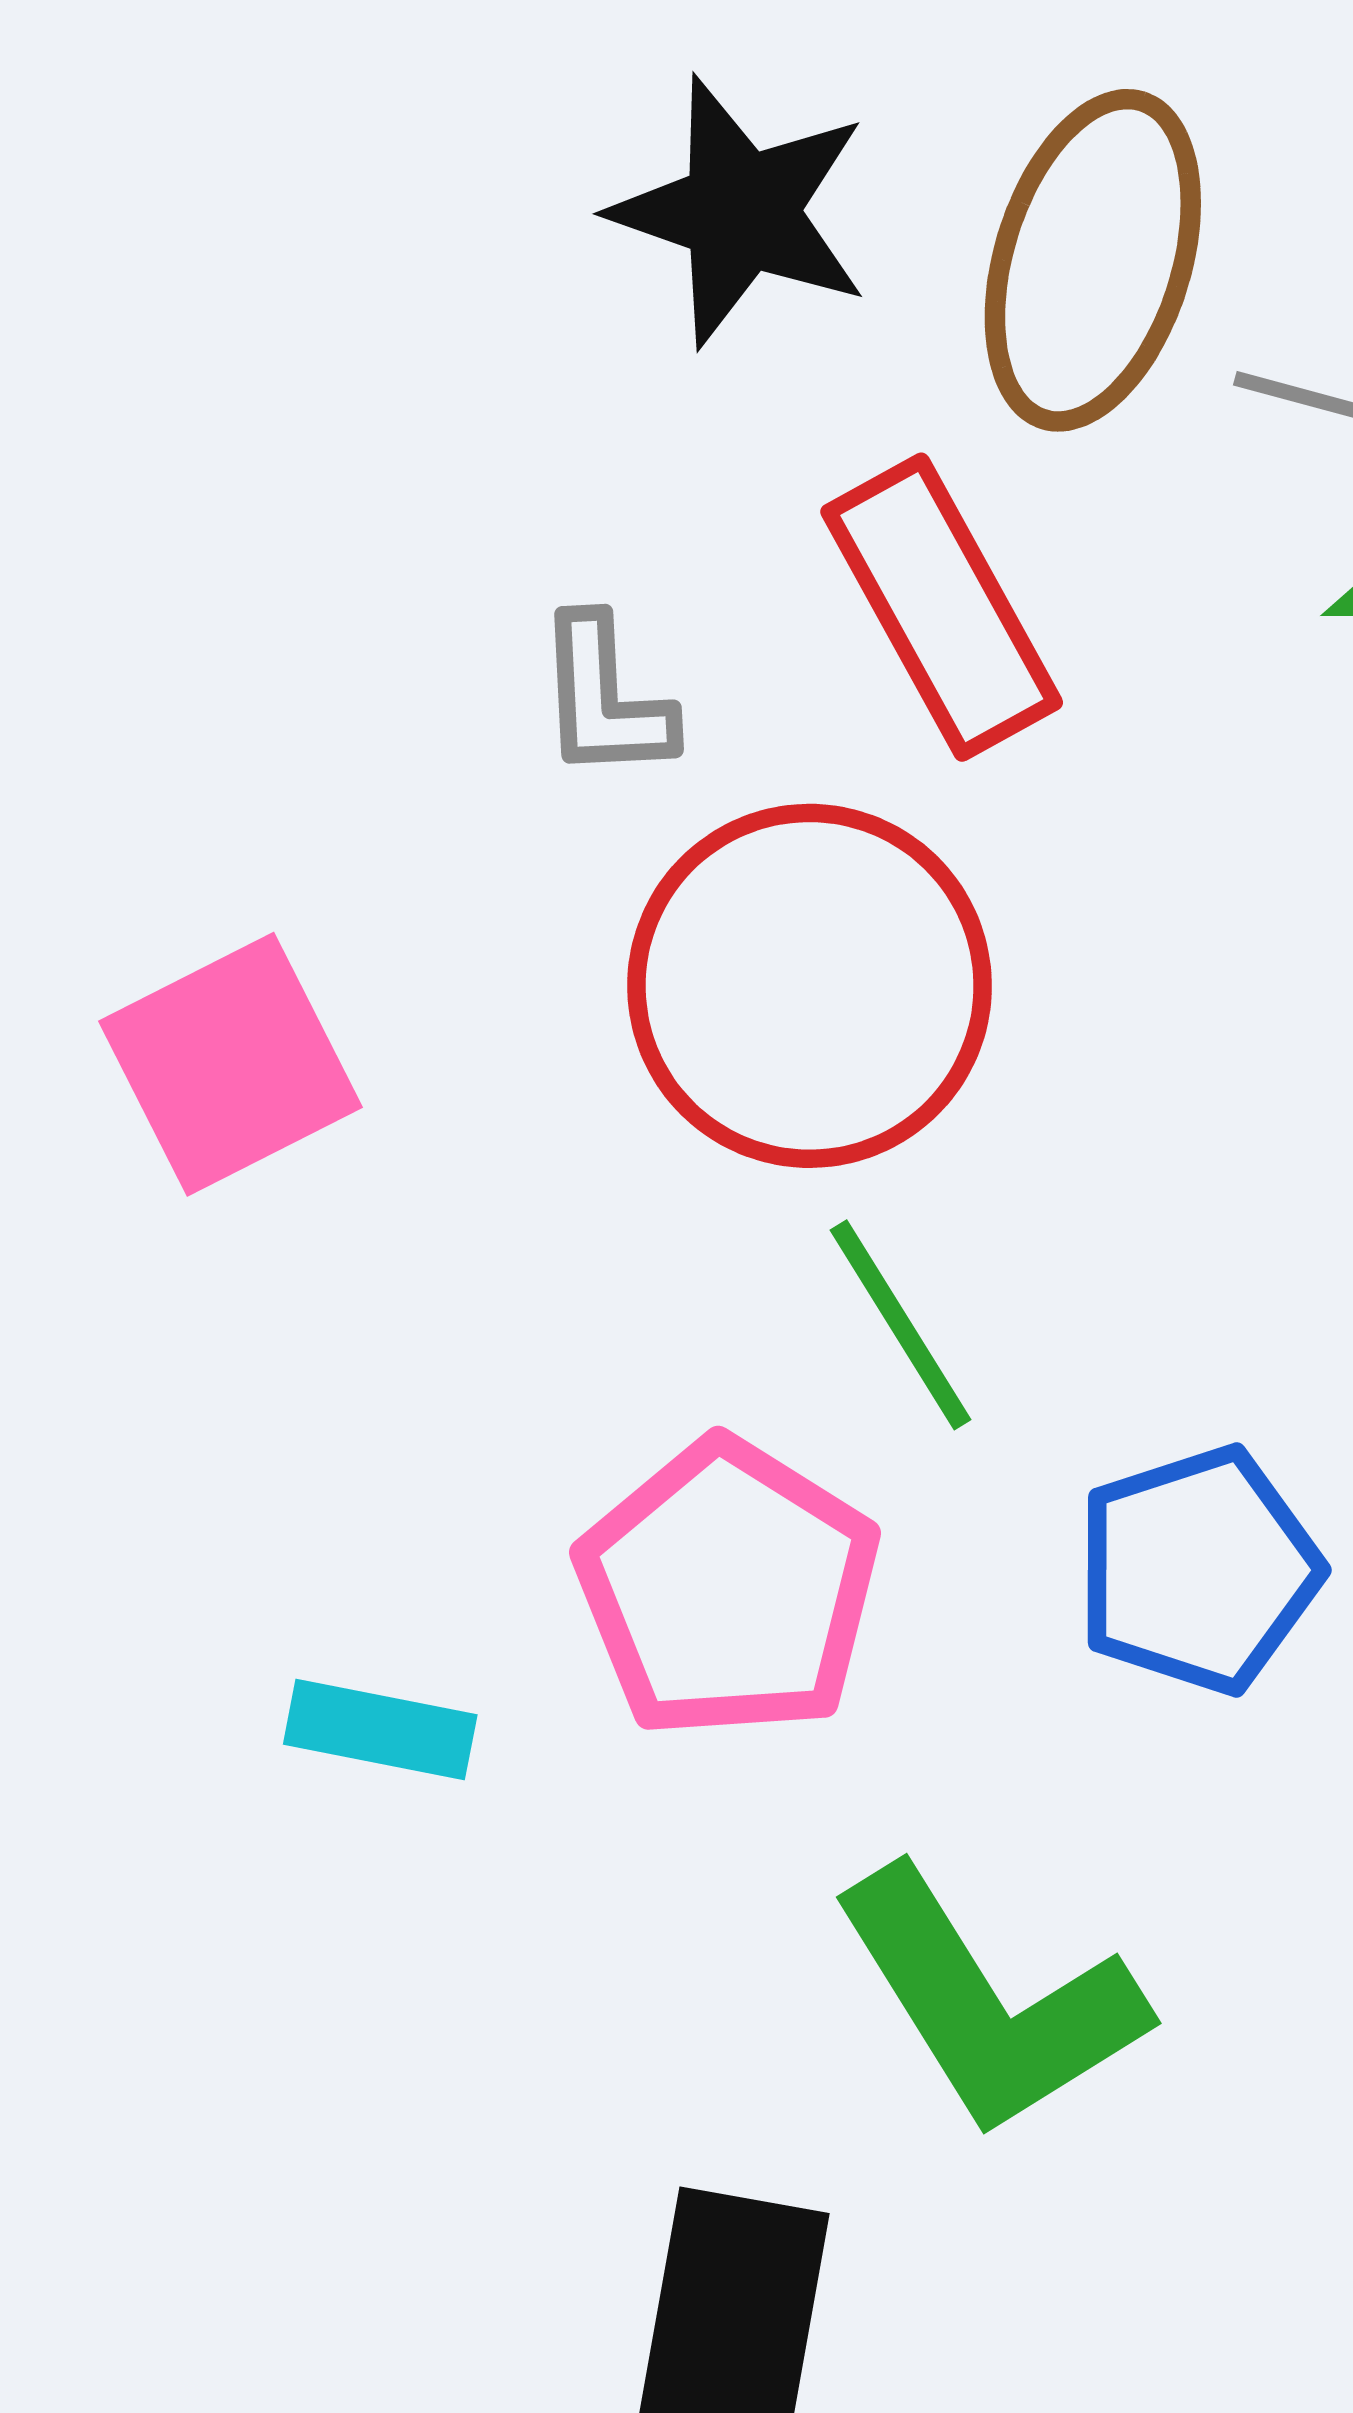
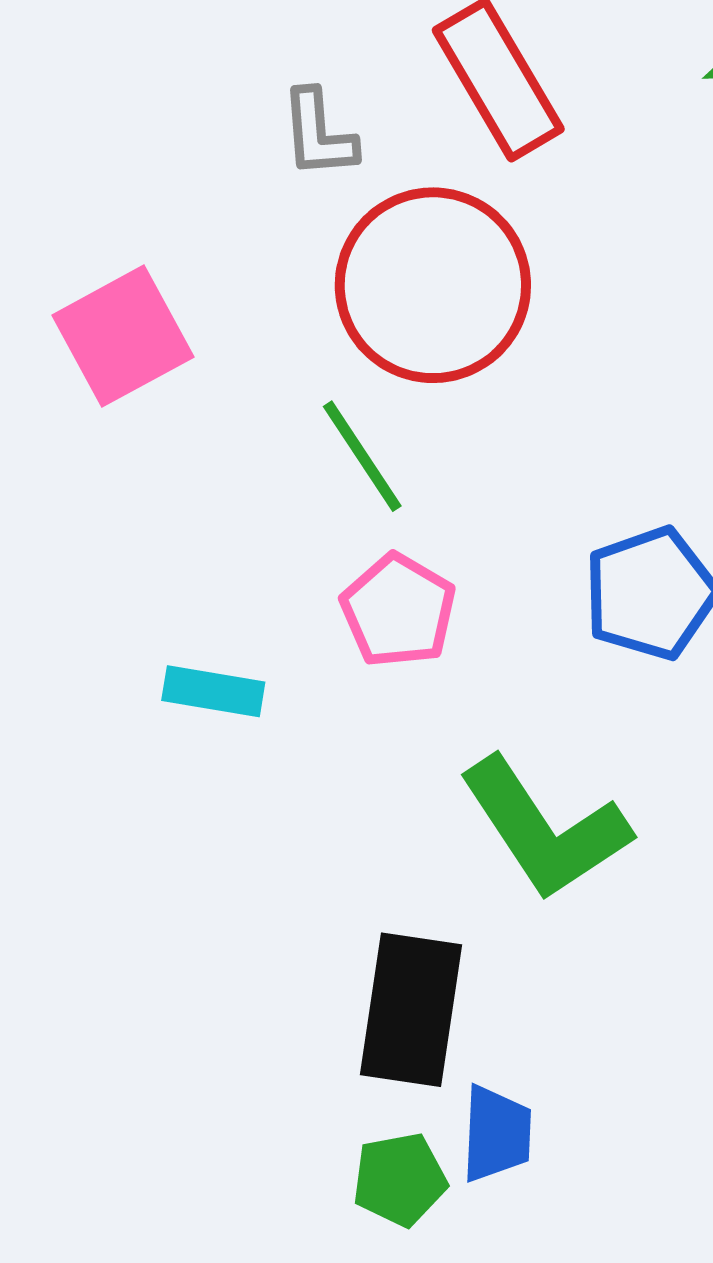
green line: (900, 1325) -> (362, 456), moved
pink pentagon: (728, 1589) -> (398, 611), size x0.7

